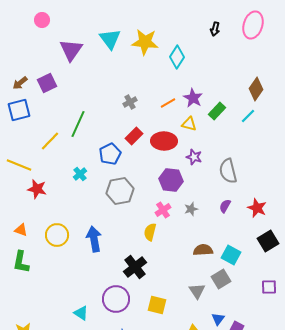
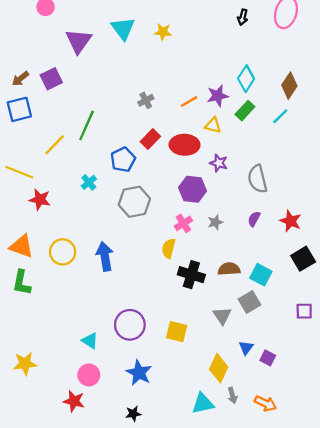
yellow star: (145, 42) -> (163, 32), size x0.6
cyan diamond: (177, 57) -> (246, 79), moved
purple star: (193, 98) -> (218, 96), turned 30
orange triangle: (21, 230) -> (22, 246), size x1.6
black cross: (135, 267) -> (191, 275), moved, turned -35

